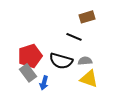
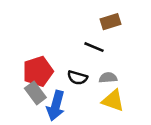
black semicircle: (61, 61) -> (77, 78), size x0.7
blue arrow: (44, 83) -> (56, 106), size x1.6

